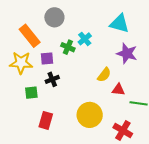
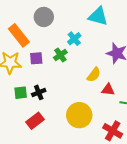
cyan triangle: (120, 24) -> (98, 16), moved
green cross: (68, 47) -> (60, 55), moved, turned 32
black cross: (52, 79) -> (39, 92), moved
red rectangle: (46, 120) -> (35, 121), turned 36

